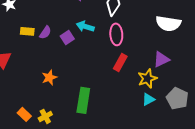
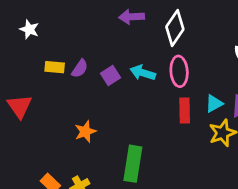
cyan arrow: (85, 26) -> (143, 73), moved
red rectangle: (120, 62) -> (185, 111), turned -30
cyan triangle: (148, 99) -> (214, 104), moved

